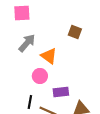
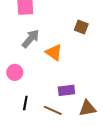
pink circle: (40, 76) -> (15, 72), moved
black line: (30, 102) -> (25, 103), moved

